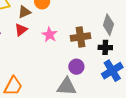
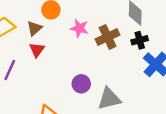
pink star: (50, 35) -> (79, 28), moved
purple circle: (76, 67) -> (81, 84), moved

